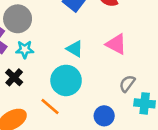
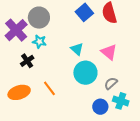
cyan circle: (66, 80) -> (85, 73), moved
blue circle: (104, 116) -> (100, 107), moved

